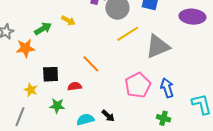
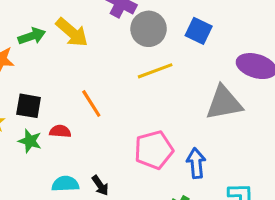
yellow arrow: (68, 21) -> (72, 32), size x1.6
gray triangle: (158, 46) -> (224, 103), moved
green star: (57, 106) -> (30, 141), moved

